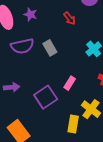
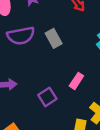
purple square: (46, 97) -> (47, 97), size x0.7

